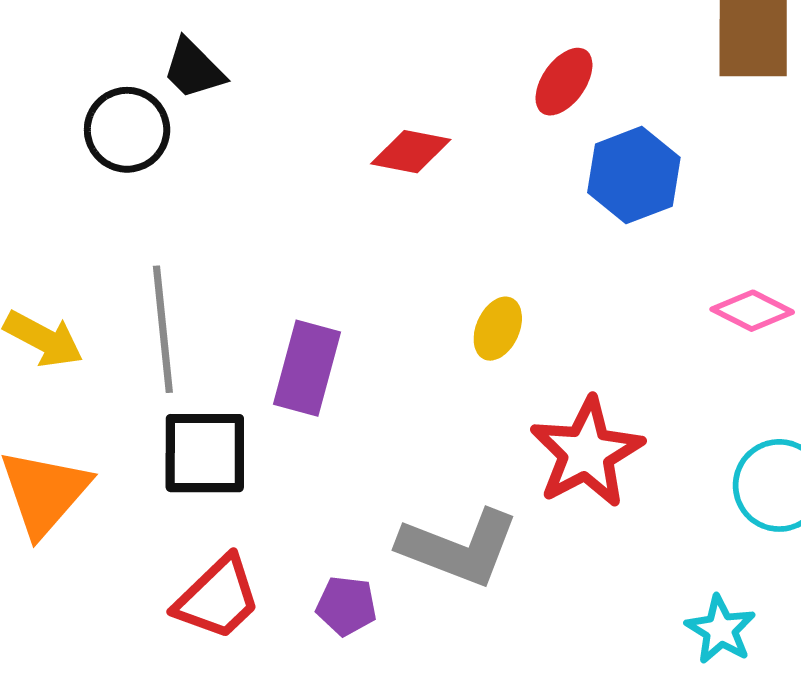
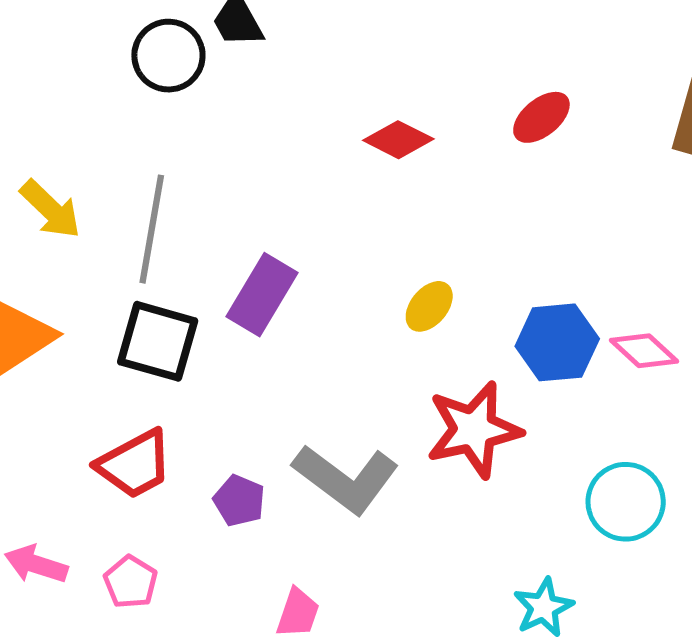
blue hexagon: (634, 175) -> (557, 342), moved

